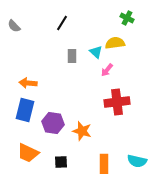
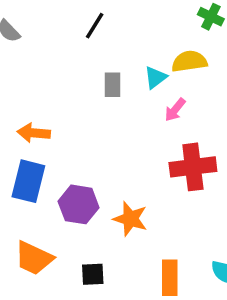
cyan triangle: (96, 52) -> (155, 77), turned 40

